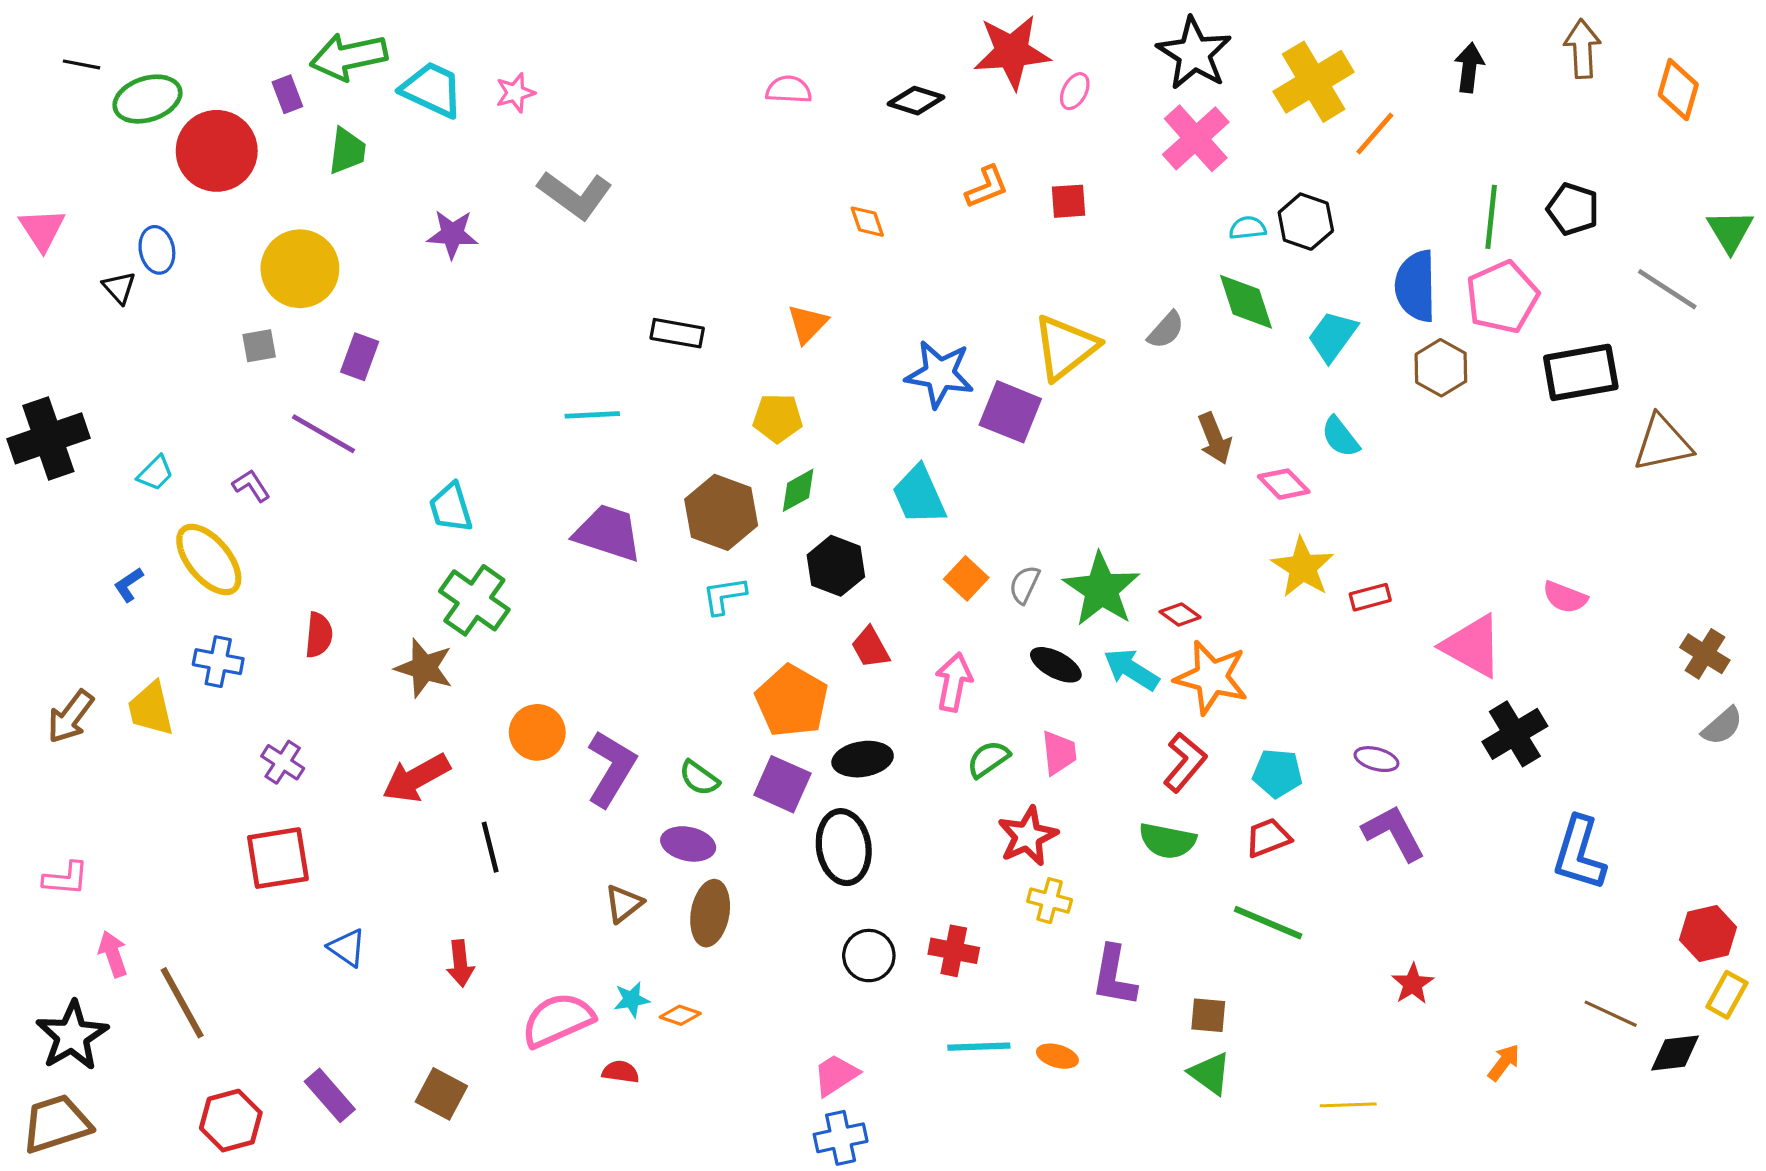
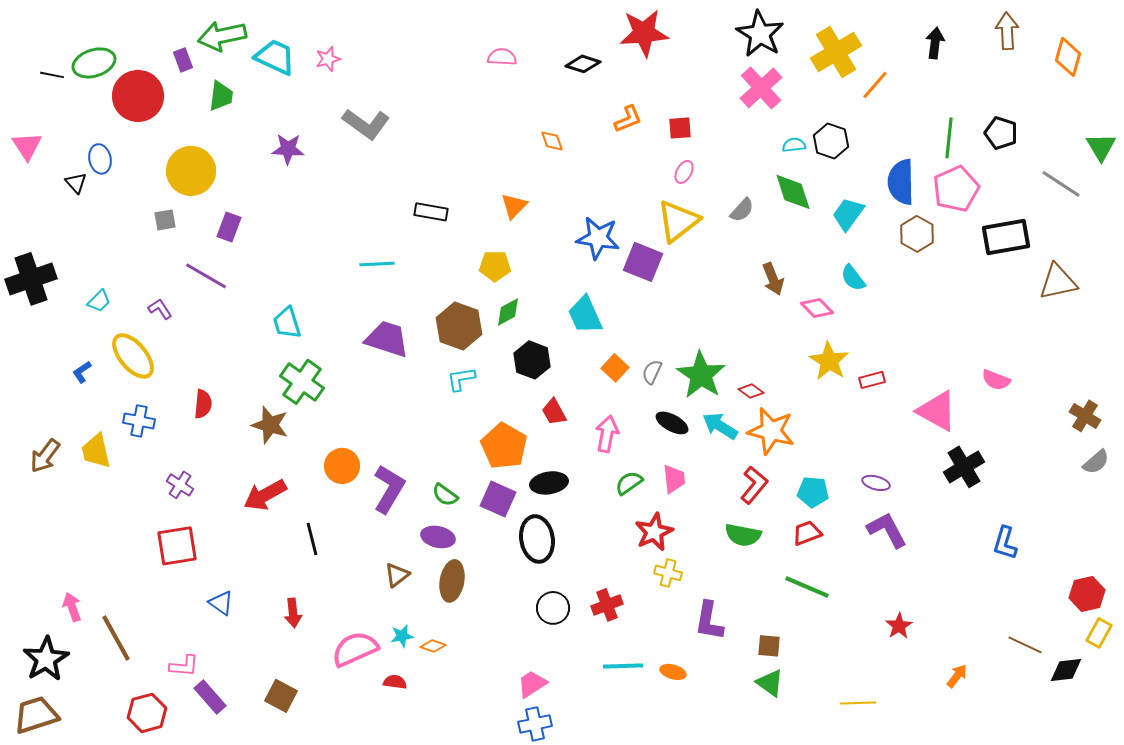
black line: (81, 64) -> (52, 75), moved
pink ellipse: (1075, 91) -> (684, 172), moved
blue L-shape: (1579, 853) -> (1005, 543), size x0.7
pink L-shape: (66, 879) -> (184, 666), moved
red cross: (954, 951) -> (607, 605), turned -32

